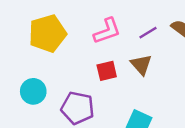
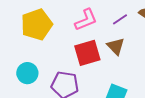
red square: (107, 71) -> (87, 53), size x1.5

